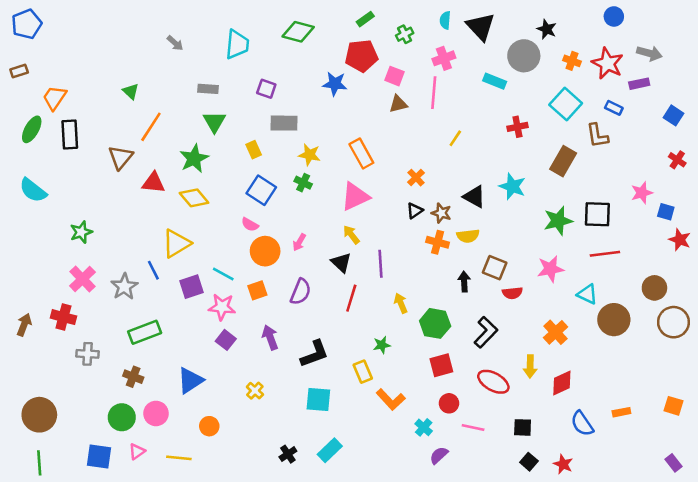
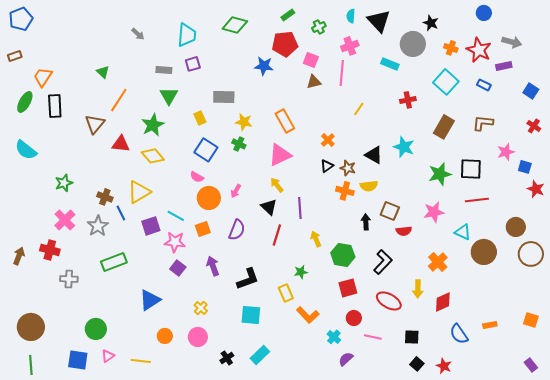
purple square: (266, 89) -> (193, 64), moved, turned -35
brown L-shape: (597, 136) -> (483, 123), moved, turned 105
brown cross: (133, 377) -> (105, 197), moved
pink circle: (156, 413) -> (198, 337), moved

